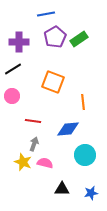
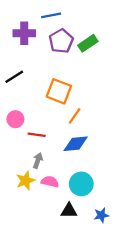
purple cross: (19, 42) -> (24, 33), moved
pink circle: (12, 96) -> (15, 119), moved
orange line: (83, 102) -> (75, 116), moved, turned 42
cyan circle: (85, 155) -> (81, 184), moved
yellow star: (23, 162) -> (25, 181), turned 30

